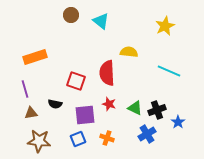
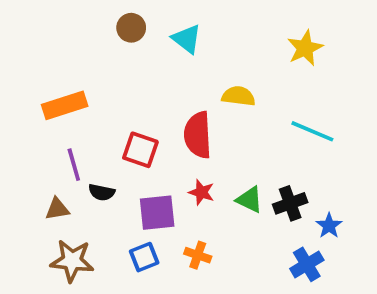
purple line: (25, 89) -> (74, 165), moved
blue cross: (147, 134) -> (307, 264), moved

